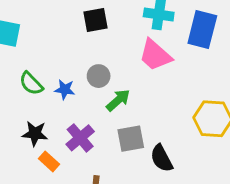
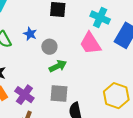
blue star: (65, 89) -> (30, 34), moved
purple cross: (80, 138) -> (24, 95), moved, turned -30

